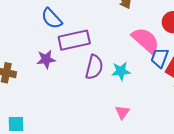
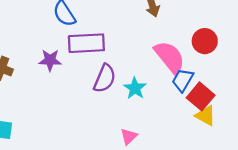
cyan star: (121, 71) -> (135, 88), turned 30

